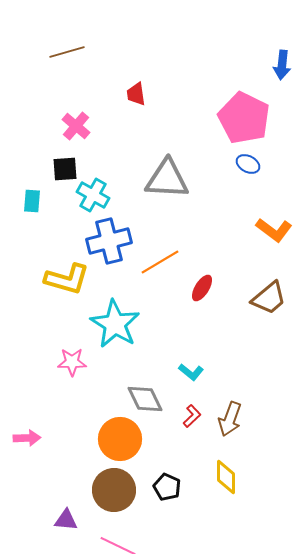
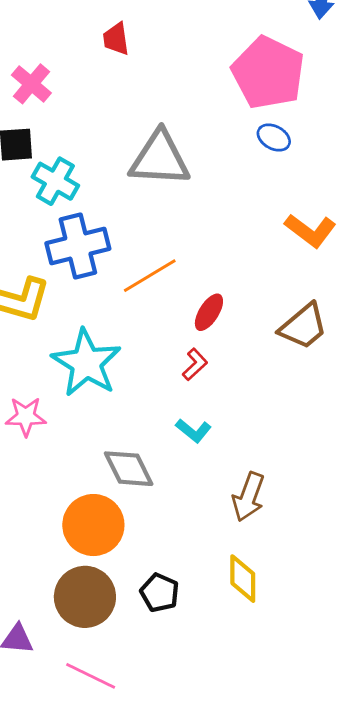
red L-shape: (192, 416) -> (195, 364), moved

